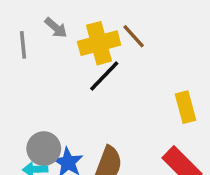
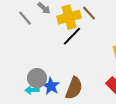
gray line: (23, 45) -> (25, 18), turned -35

